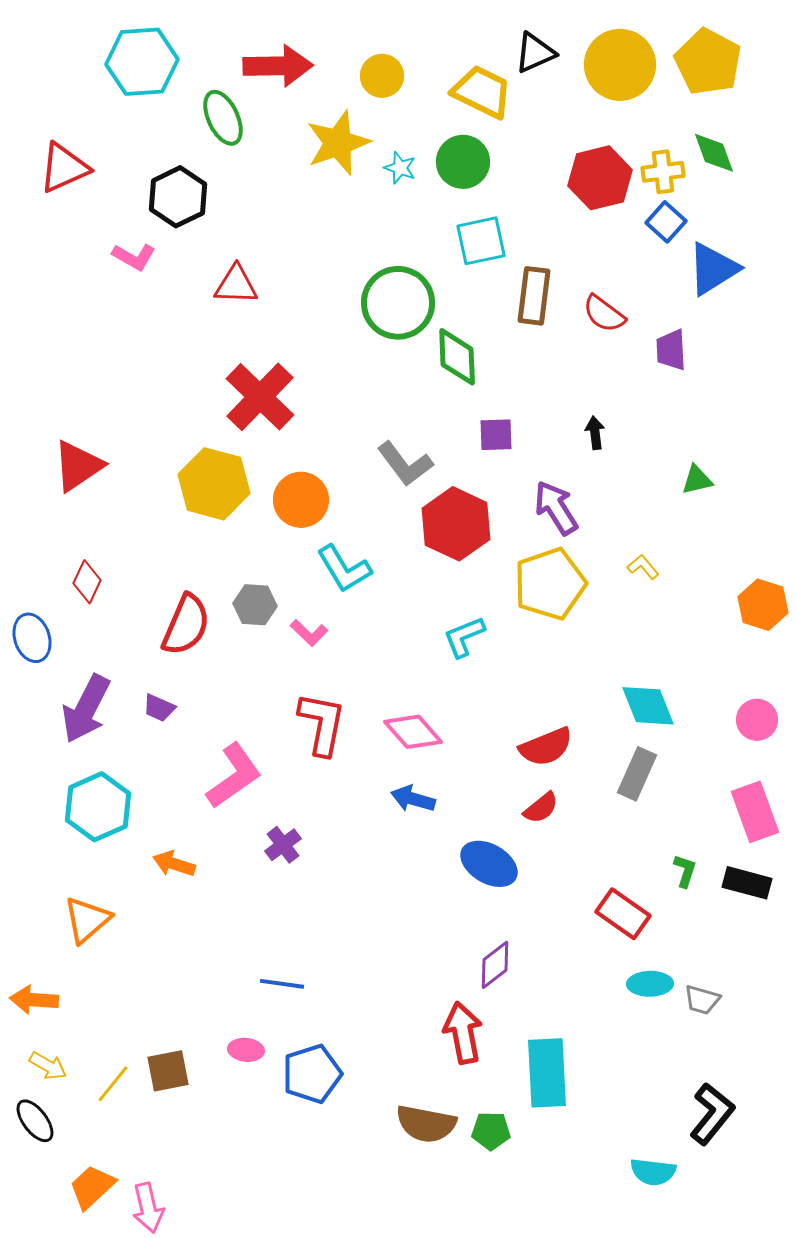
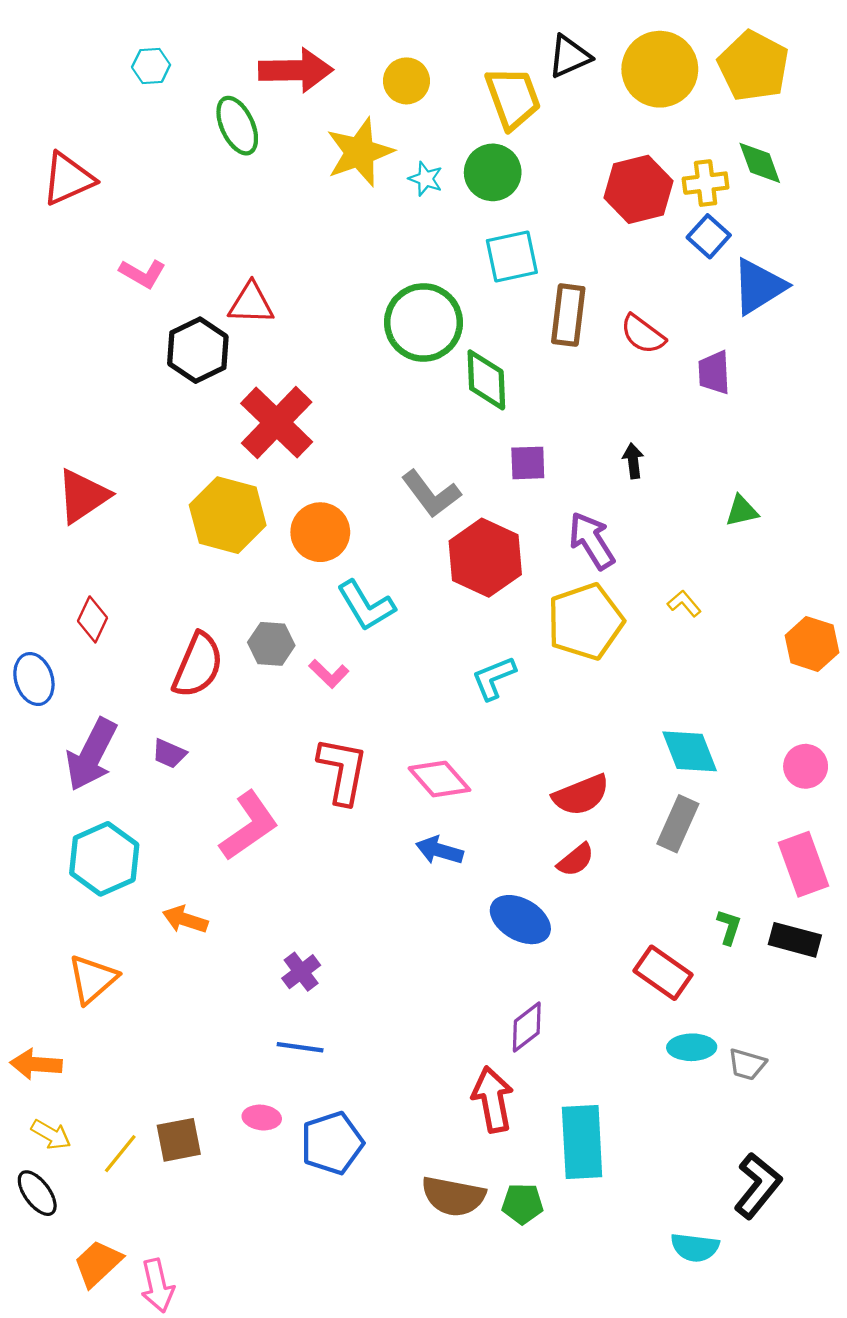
cyan hexagon: (142, 62) -> (151, 66), size x0.5
yellow trapezoid: (482, 92) -> (513, 98), turned 44
black hexagon: (178, 197) -> (198, 350), moved
purple cross: (283, 845) -> (301, 972), moved

